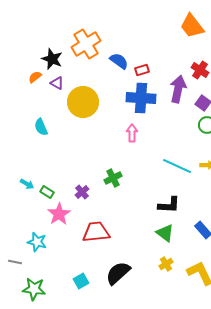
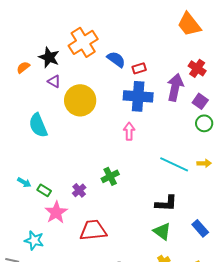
orange semicircle: (35, 77) -> (23, 67), moved
cyan semicircle: (41, 127) -> (38, 125), size x1.4

